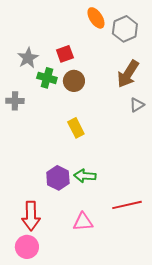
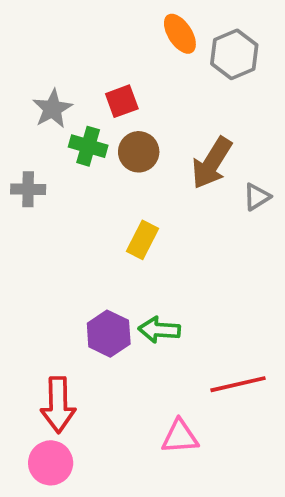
brown arrow: (128, 74) -> (212, 163), moved
yellow rectangle: (76, 128) -> (142, 240), turned 54
pink triangle: (83, 222) -> (180, 437), moved

